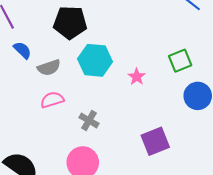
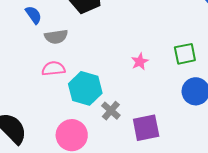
cyan hexagon: (95, 60) -> (85, 88), moved
gray cross: (89, 121) -> (111, 111), moved

